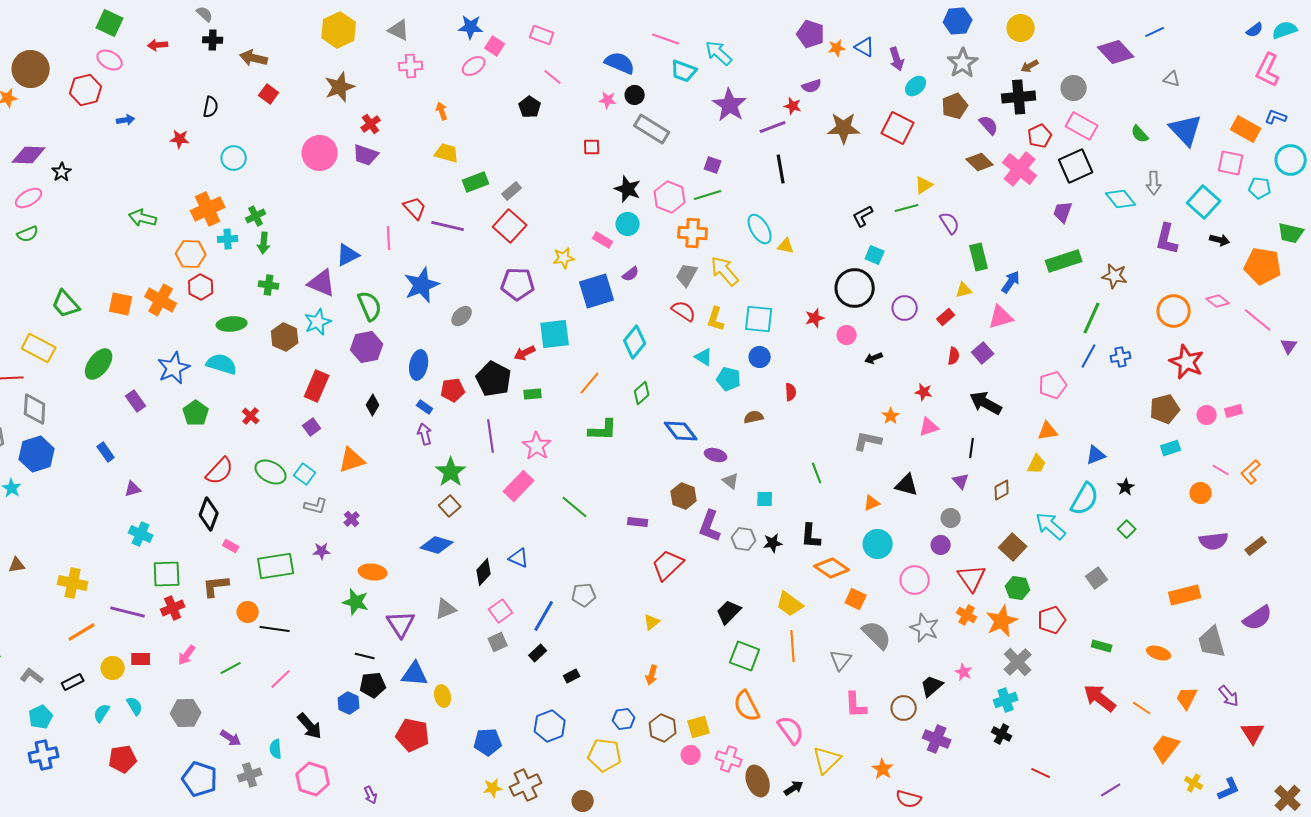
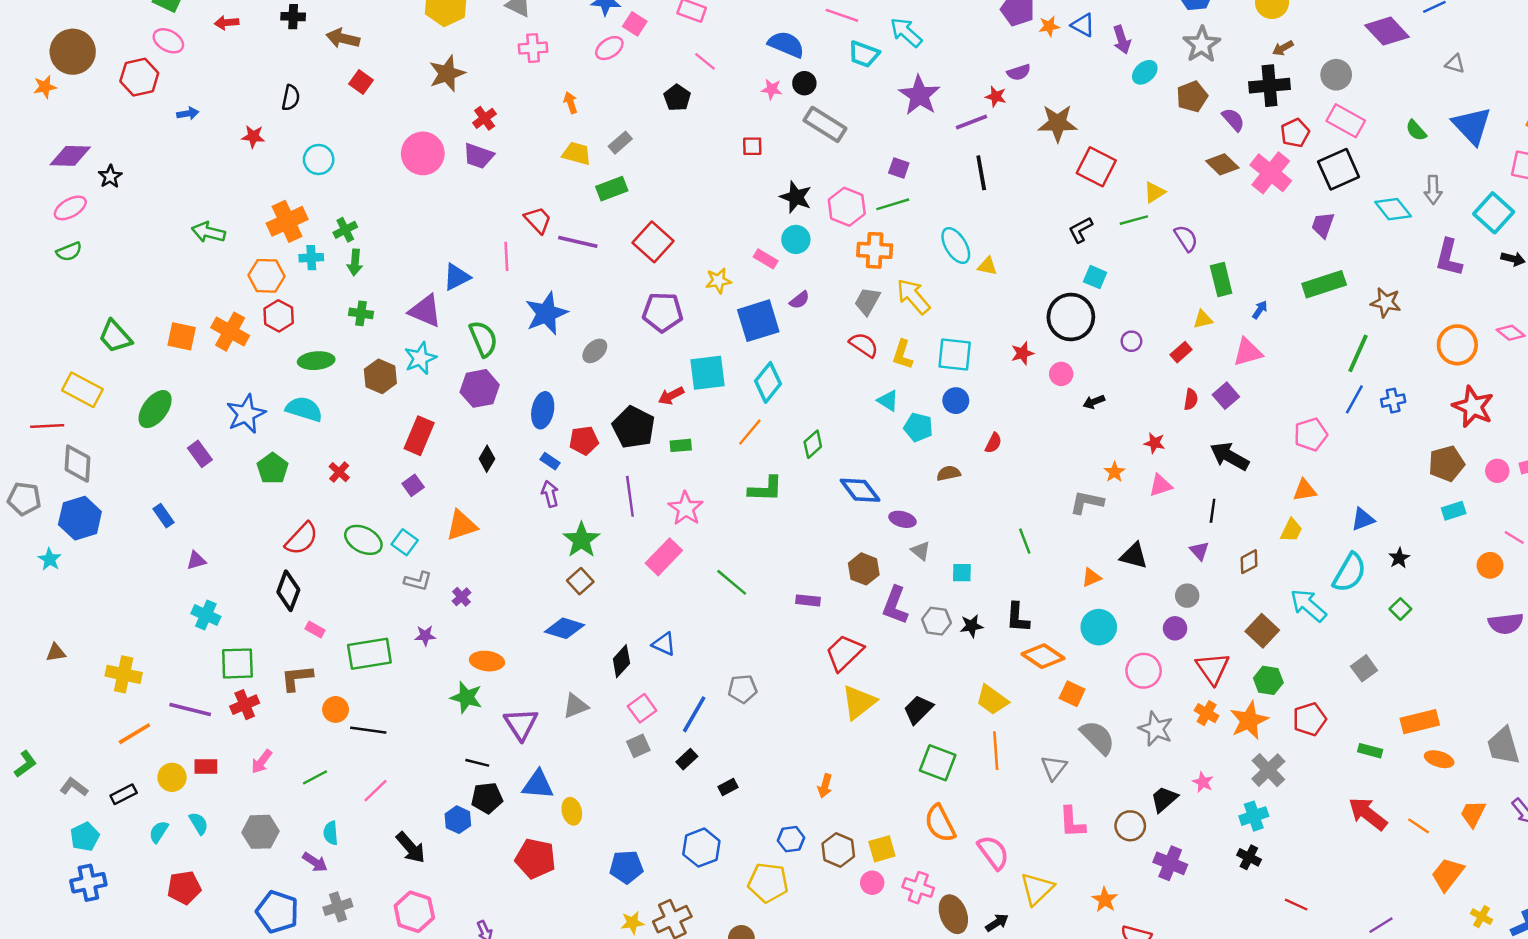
red square: (898, 128) -> (1096, 167), moved
gray rectangle: (512, 191) -> (620, 143), moved
blue arrow: (1011, 282) -> (1260, 310), size x0.7
purple circle: (905, 308) -> (1131, 341), size x0.7
cyan diamond: (635, 342) -> (768, 382), moved
red semicircle: (791, 392) -> (993, 443), turned 30
orange rectangle: (1185, 595) -> (1420, 722), moved
yellow triangle: (652, 622) -> (859, 702), moved, size x1.8
cyan semicircle: (276, 749) -> (331, 833), moved

